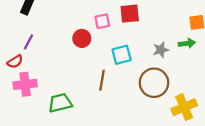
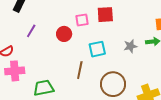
purple line: (29, 42) -> (31, 31), moved
brown circle: (154, 83) -> (113, 84), moved

